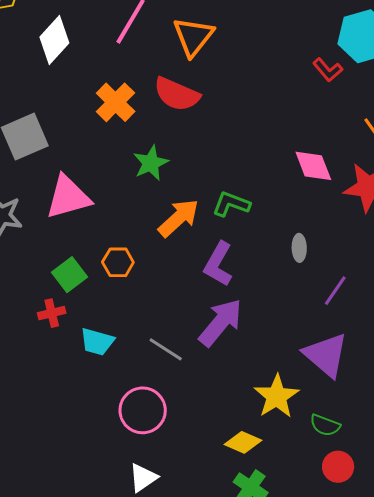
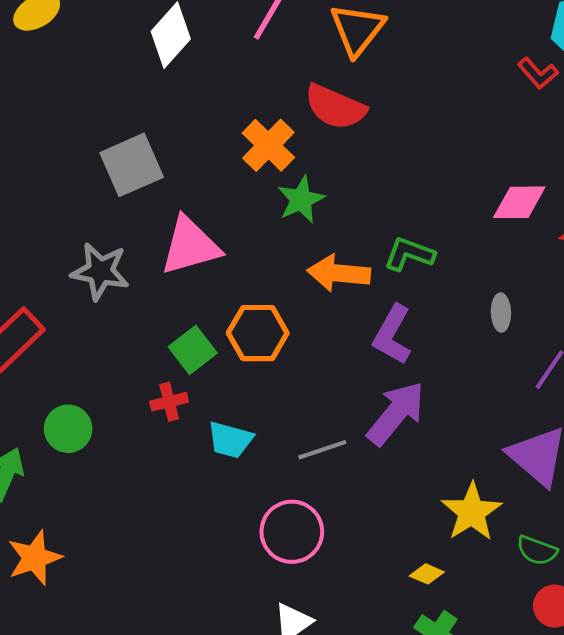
orange cross: (116, 102) -> (268, 145), moved
pink diamond: (313, 166) -> (519, 202), turned -69
orange arrow: (179, 218) -> (339, 273), turned -132
orange hexagon: (118, 262) -> (258, 333), size x1.4
gray line: (166, 349) -> (322, 450), turned -51
yellow diamond: (243, 442) -> (427, 574), size x0.7

